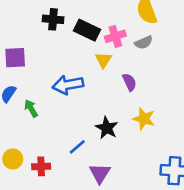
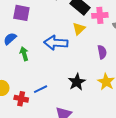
yellow triangle: (103, 60) -> (79, 29), moved
blue line: (77, 147) -> (41, 89), moved

